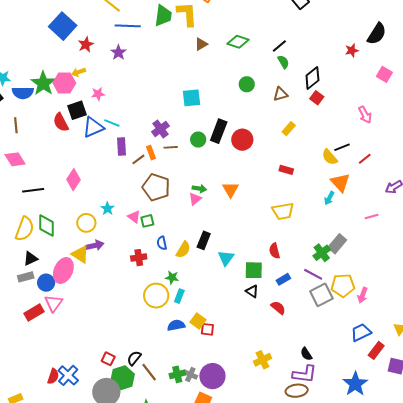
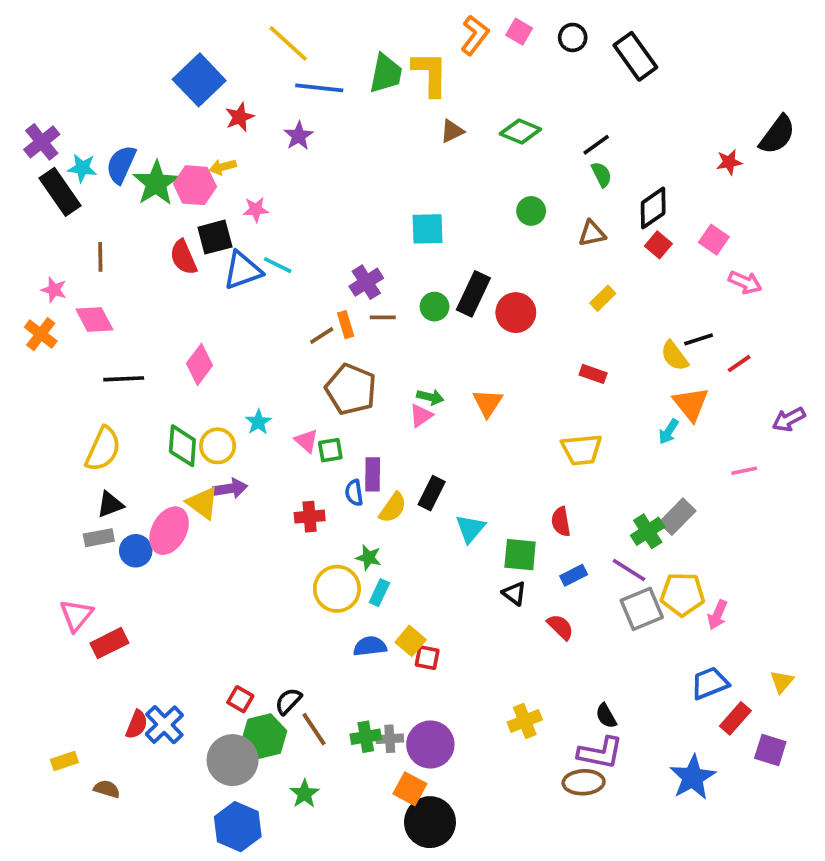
pink square: (384, 74) -> (714, 240), moved
blue semicircle: (23, 93) -> (121, 164), moved, turned 110
pink arrow: (365, 115) -> (745, 282), turned -42
purple rectangle: (121, 146) -> (373, 474), moved
green diamond: (46, 225) -> (182, 446), moved
pink triangle: (53, 303) -> (76, 615), moved
red rectangle: (34, 312) -> (109, 643), moved
gray cross: (190, 375) -> (390, 739), turned -32

